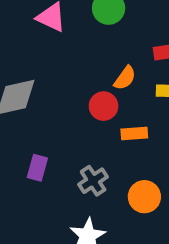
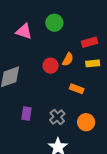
red circle: (104, 106) -> (51, 66), moved
orange rectangle: (134, 134) -> (77, 89), turned 32

